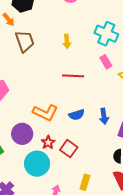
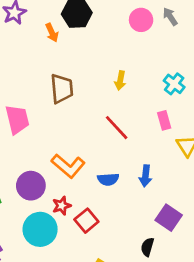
cyan cross: (106, 34) -> (174, 84), size x0.7
brown trapezoid: (25, 41) -> (62, 89), moved
red line: (73, 76) -> (117, 128), turned 30
blue arrow: (104, 116) -> (145, 176), moved

